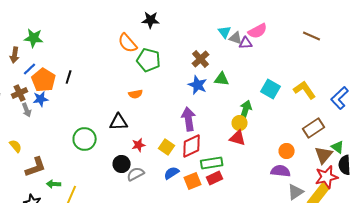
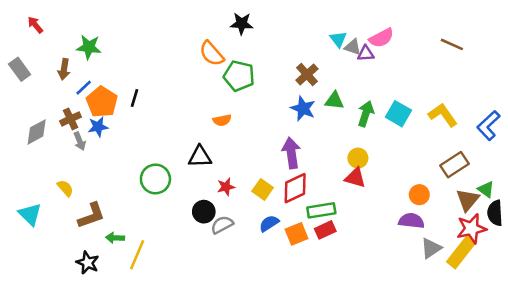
green arrow: (246, 110) -> (366, 114), moved

